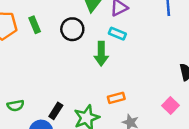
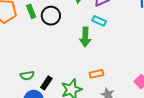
black circle: (72, 29) -> (51, 16), moved
green semicircle: (16, 106) -> (27, 76), moved

